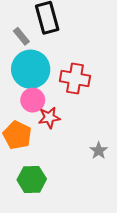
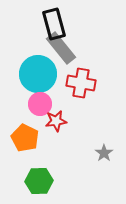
gray rectangle: (21, 36) -> (61, 48), moved, size x1.8

